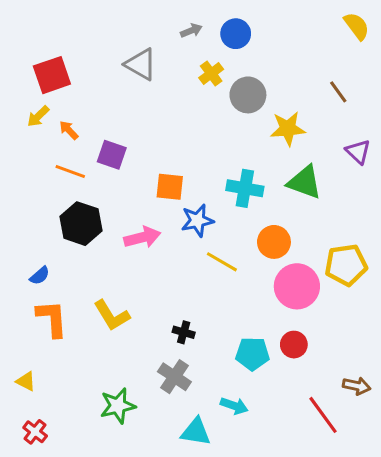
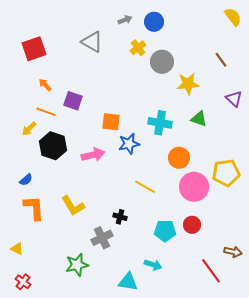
yellow arrow: (38, 116) -> (29, 129), moved
green triangle: (305, 182) -> (199, 119), size x0.7
yellow line: (222, 262) -> (145, 187), moved
gray cross: (174, 377) -> (102, 238), moved, turned 30

